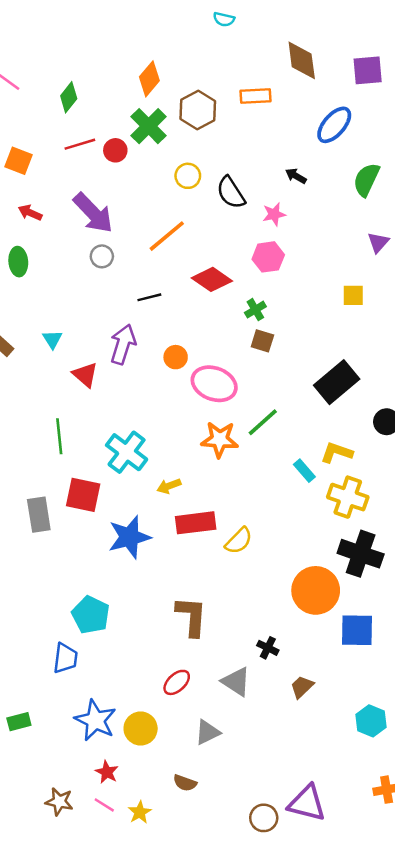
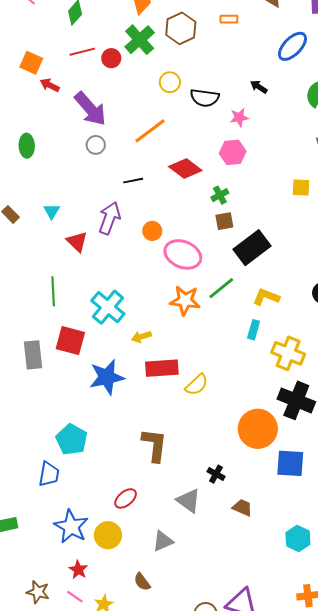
orange rectangle: (256, 96) -> (229, 19), size x0.7
black semicircle: (231, 193) -> (205, 98), turned -52
red arrow: (30, 213) -> (50, 85), moved
brown square: (262, 341) -> (224, 221), turned -30
black rectangle: (337, 382) -> (252, 248), moved
yellow L-shape: (337, 453) -> (266, 297), moved
cyan rectangle: (304, 471) -> (254, 330), turned 54
red ellipse: (177, 682) -> (126, 498), moved
brown trapezoid: (302, 687) -> (242, 508), turned 65
brown semicircle: (185, 783) -> (142, 582), turned 30

